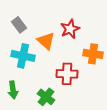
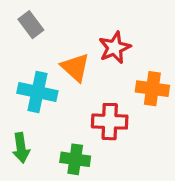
gray rectangle: (19, 25) -> (31, 25), moved
green cross: (46, 97) -> (75, 159), turned -30

